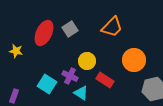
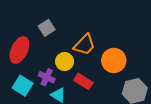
orange trapezoid: (112, 27) -> (84, 45), moved
red ellipse: (44, 33) -> (19, 50), moved

